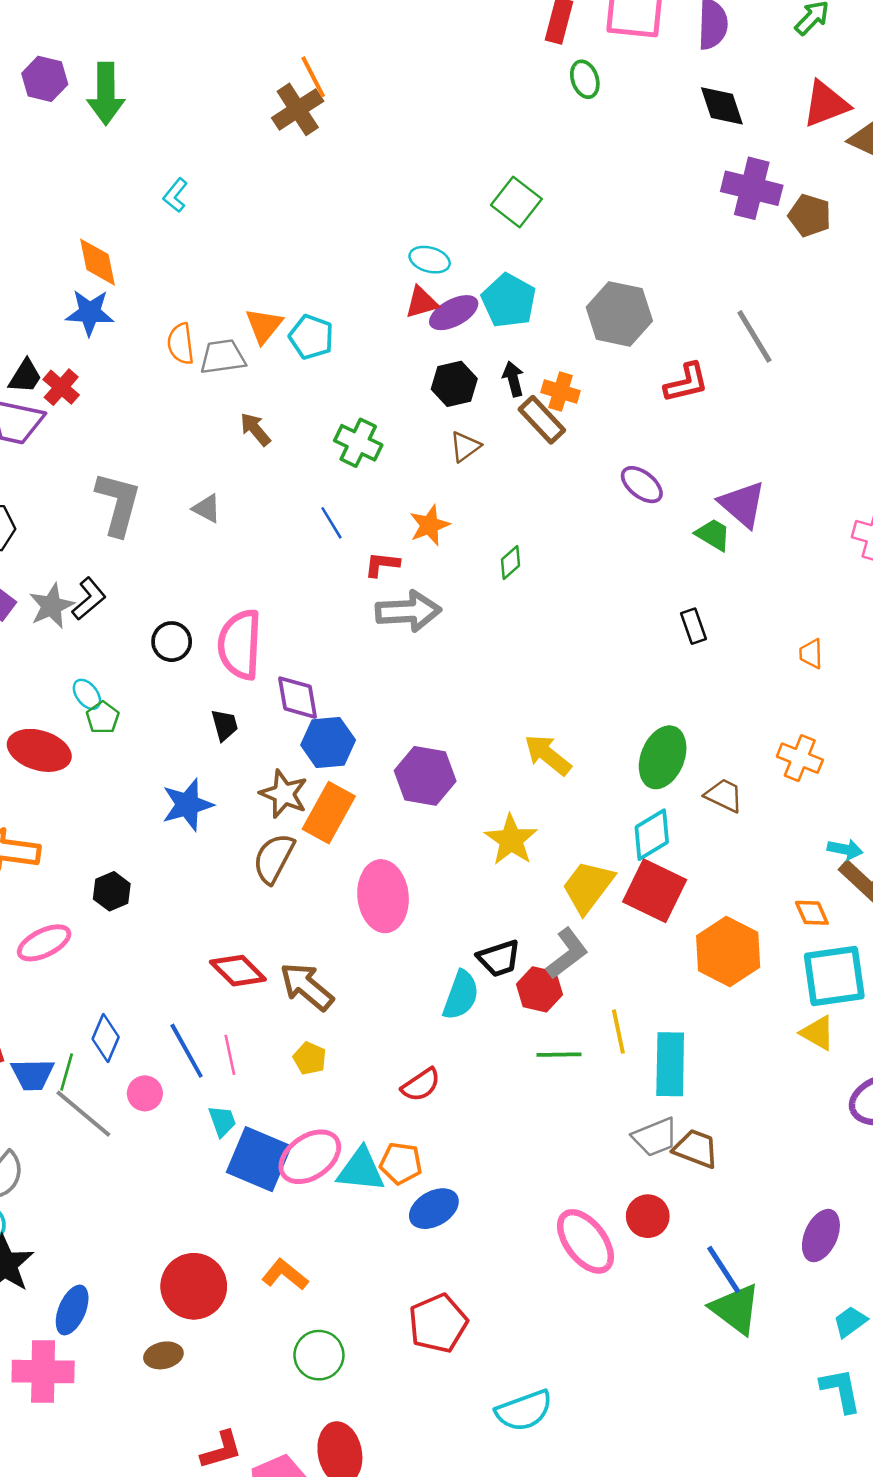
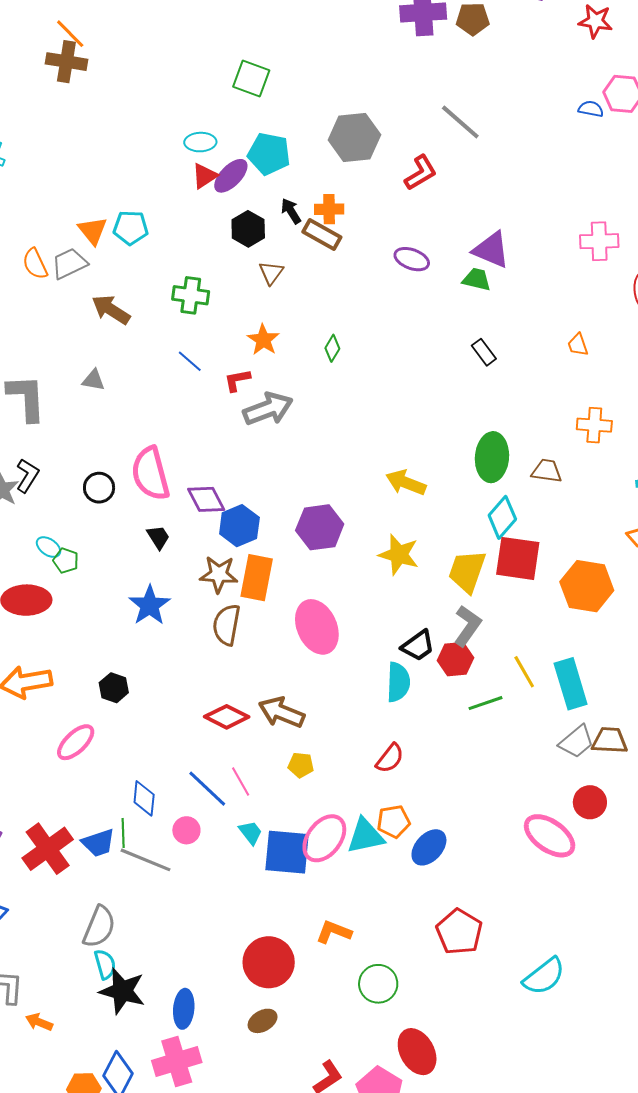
brown cross: (298, 109) -> (66, 62), turned -30
brown arrow: (255, 429) -> (111, 310), size x1.4

